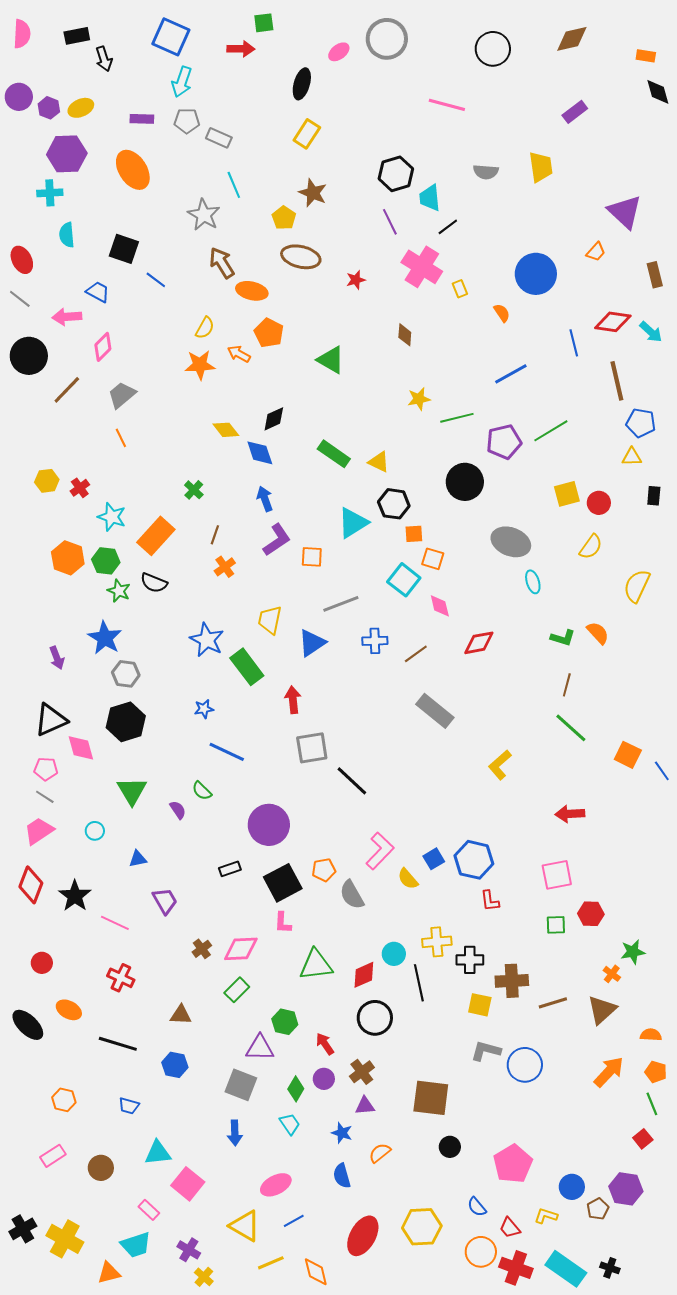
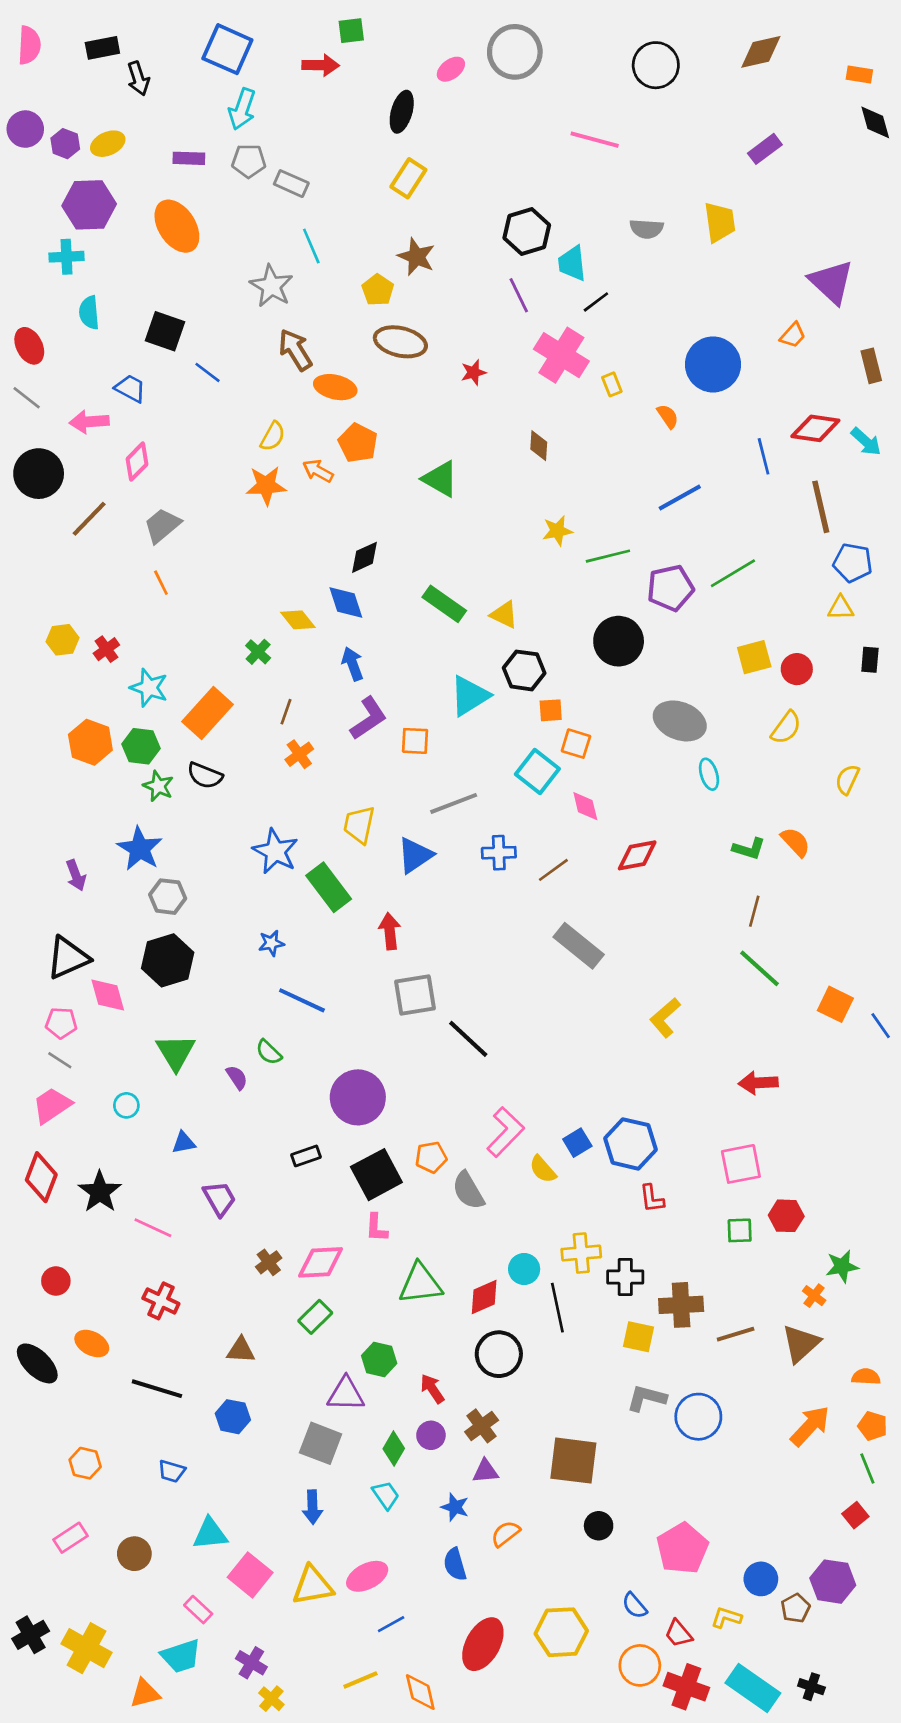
yellow diamond: (226, 430) -> (298, 620), moved
yellow semicircle: (637, 586) -> (847, 779), size x0.7
yellow triangle: (245, 1226) -> (313, 1586), moved, turned -40

